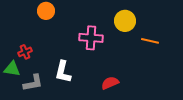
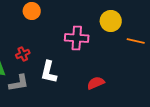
red cross: (25, 52) -> (23, 54), moved

